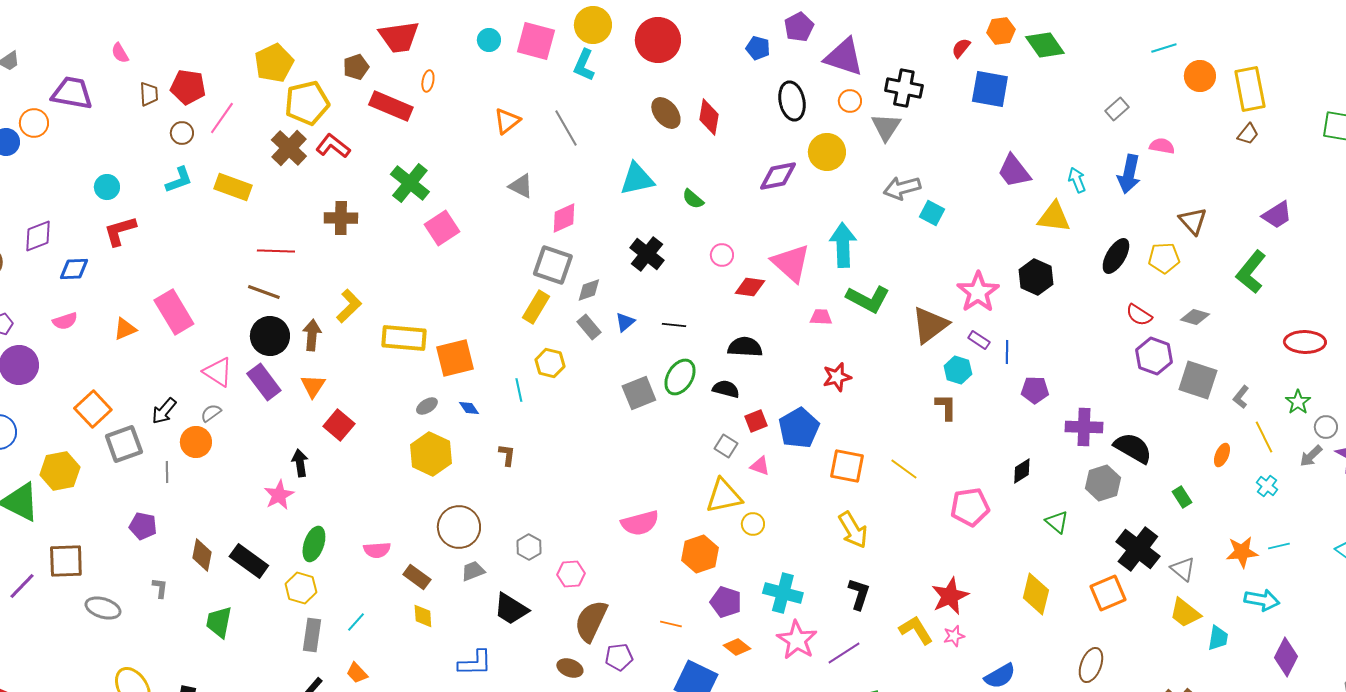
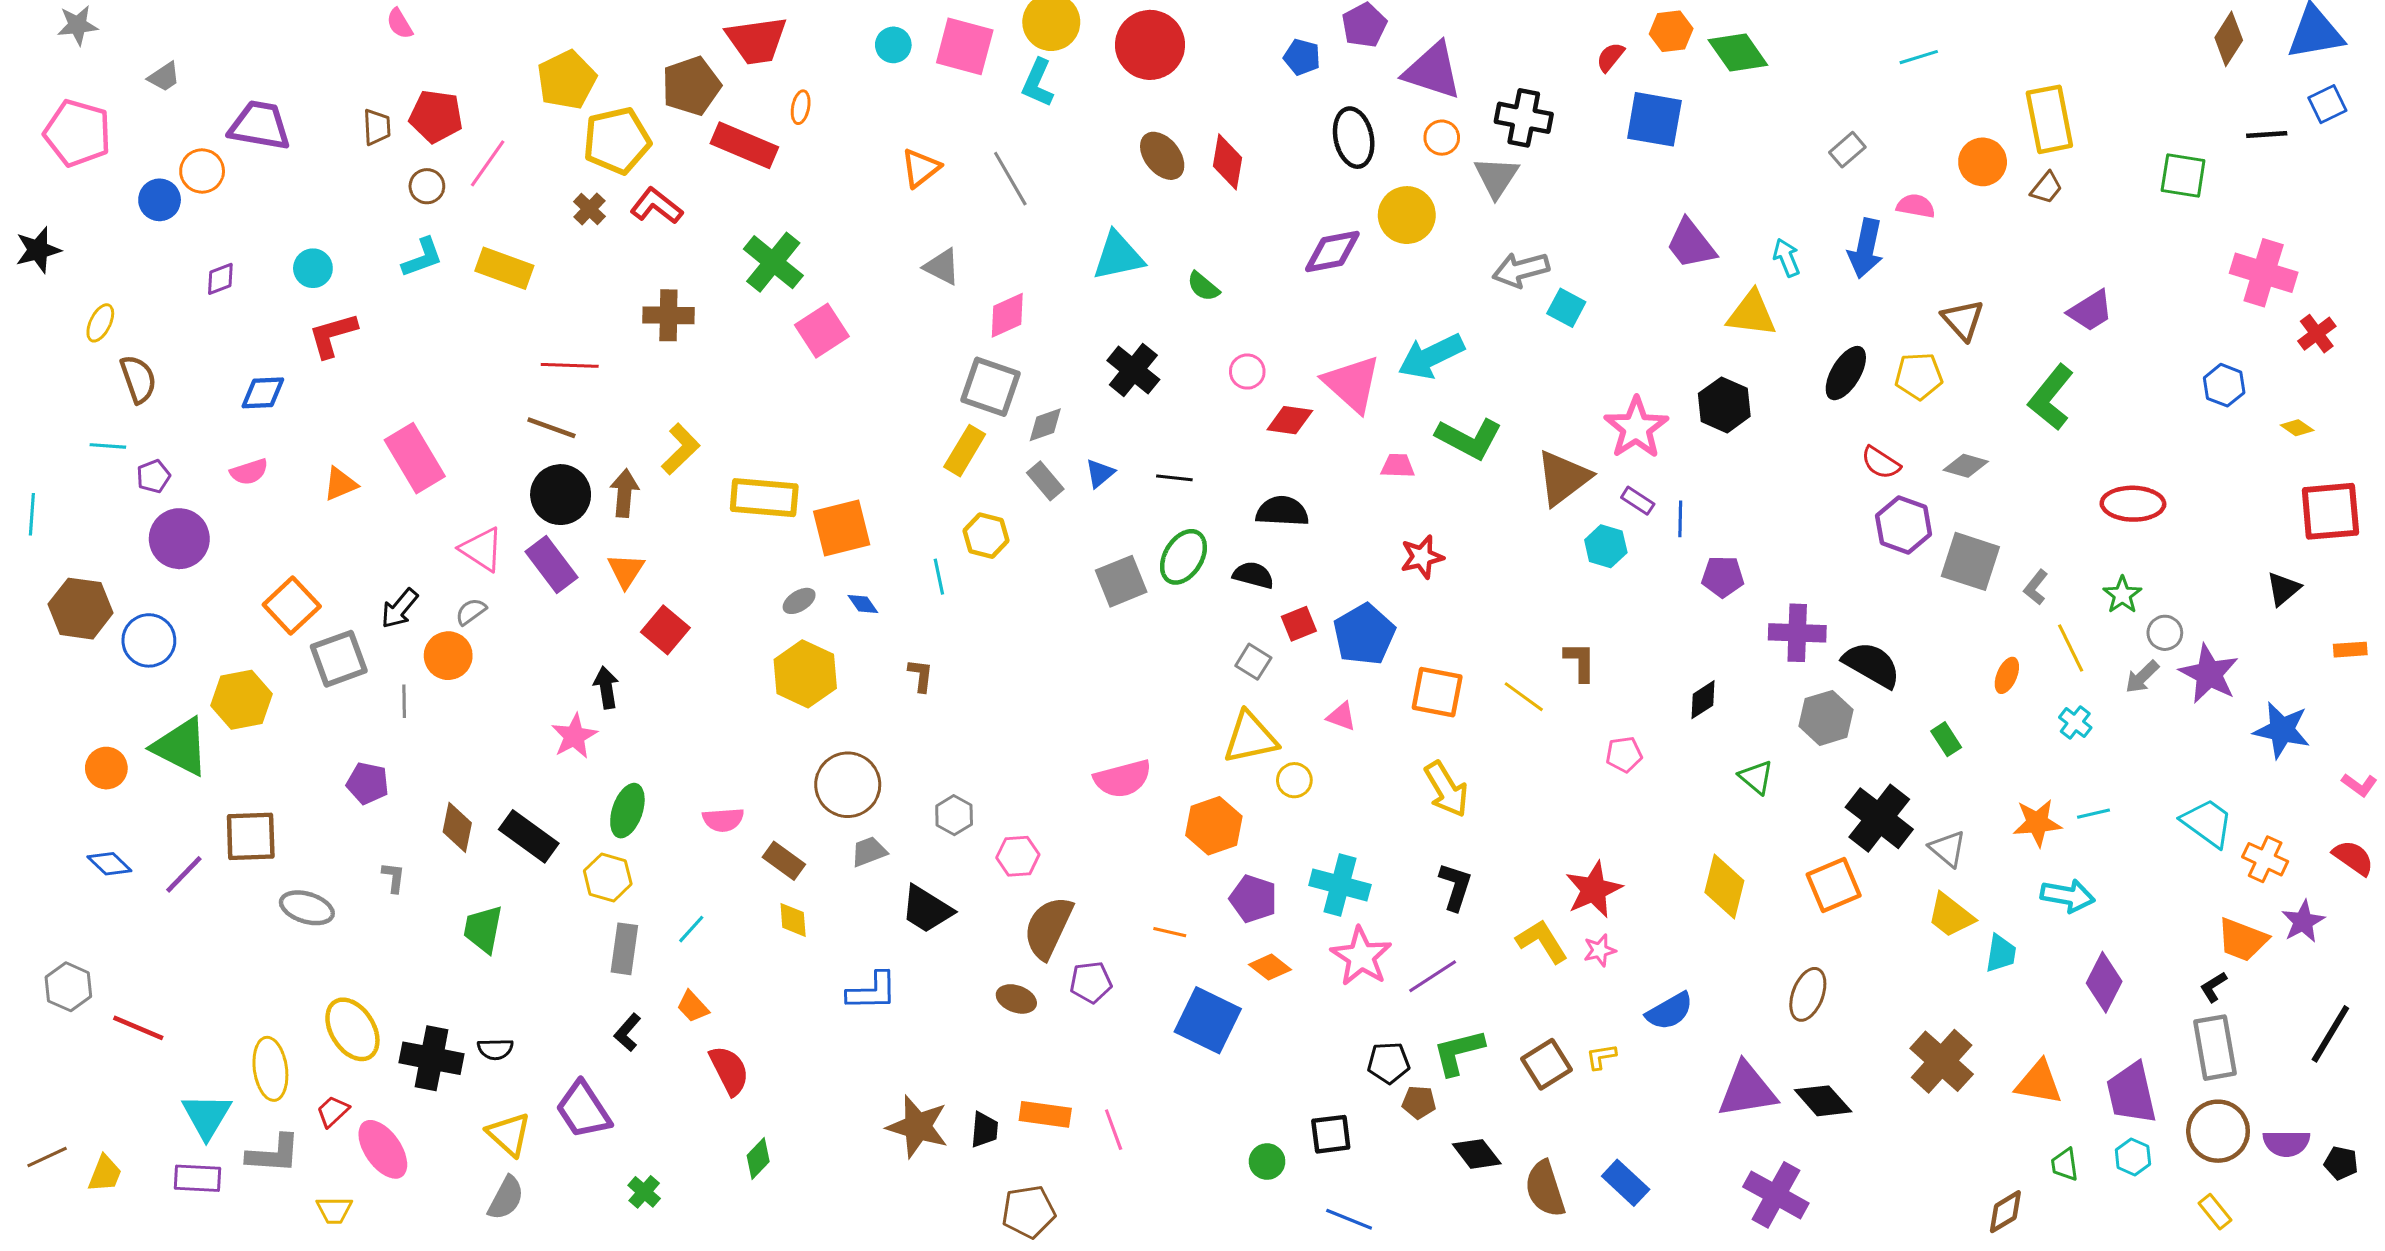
pink semicircle: (120, 53) -> (400, 24), moved
brown pentagon: (356, 67) -> (691, 86), size x1.5
orange circle: (1200, 76) -> (1983, 162), moved
brown cross: (289, 148) -> (589, 209), size x0.6
purple diamond: (38, 236) -> (220, 279), moved, size x0.7
cyan arrow: (843, 245) -> (1431, 356), turned -114
brown L-shape: (946, 407) -> (1580, 662), moved
pink triangle: (760, 466) -> (1341, 716), moved
pink pentagon: (970, 507) -> (1624, 754), size x0.6

